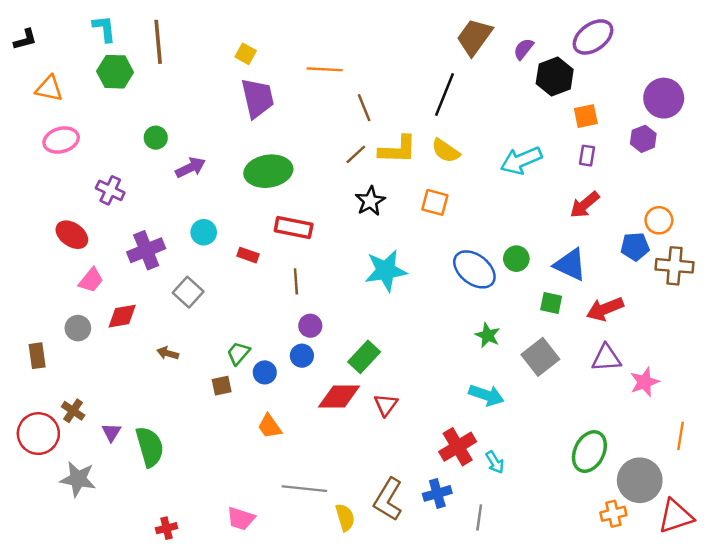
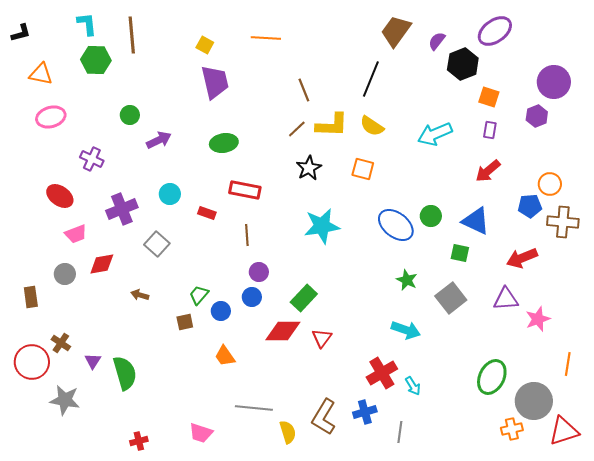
orange line: (325, 69) -> (266, 38), moved
orange square: (586, 116) -> (489, 97), turned 30
green ellipse: (268, 171) -> (224, 143), size x0.7
pink trapezoid: (91, 280) -> (76, 234), turned 30
red arrow: (605, 309) -> (522, 258), moved

